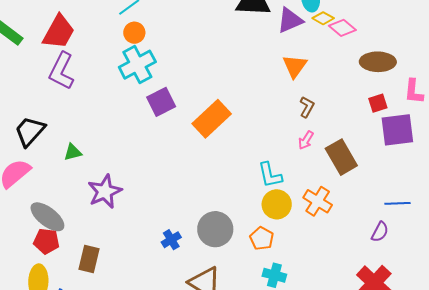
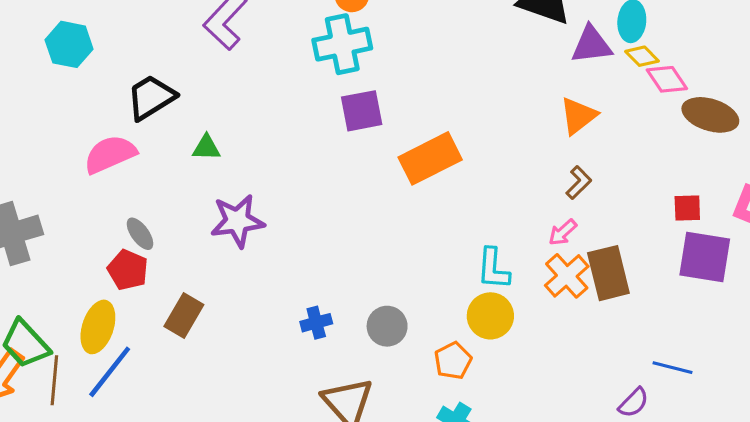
brown ellipse: (378, 62) -> (710, 115), moved
orange cross: (318, 201) -> (567, 276), moved
gray ellipse: (47, 217) -> (140, 234), size x0.6
gray circle: (215, 229) -> (387, 326), size x0.7

